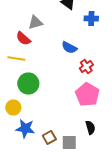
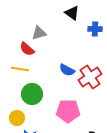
blue semicircle: (69, 48) -> (67, 70), moved
red cross: (86, 66) -> (90, 77), size x1.6
pink pentagon: (87, 94) -> (68, 111), moved, turned -30

